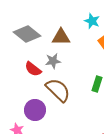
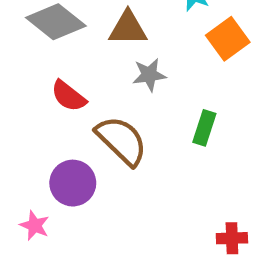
gray star: (53, 61) -> (149, 75), moved

